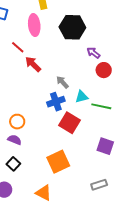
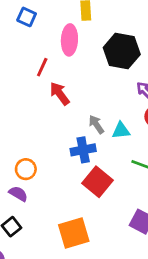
red line: (18, 47) -> (42, 67), turned 64
cyan triangle: (82, 97) -> (121, 131), moved

